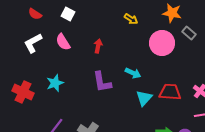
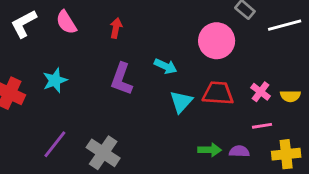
pink circle: (162, 43) -> (217, 41), moved
purple L-shape: (102, 82) -> (122, 79), turned 30

